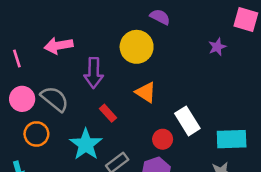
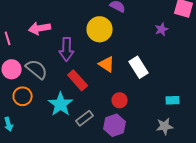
red rectangle: (108, 113) -> (78, 80), size x1.5
white rectangle: (187, 121) -> (139, 67), moved
cyan rectangle: (232, 139) -> (173, 100), size x0.6

